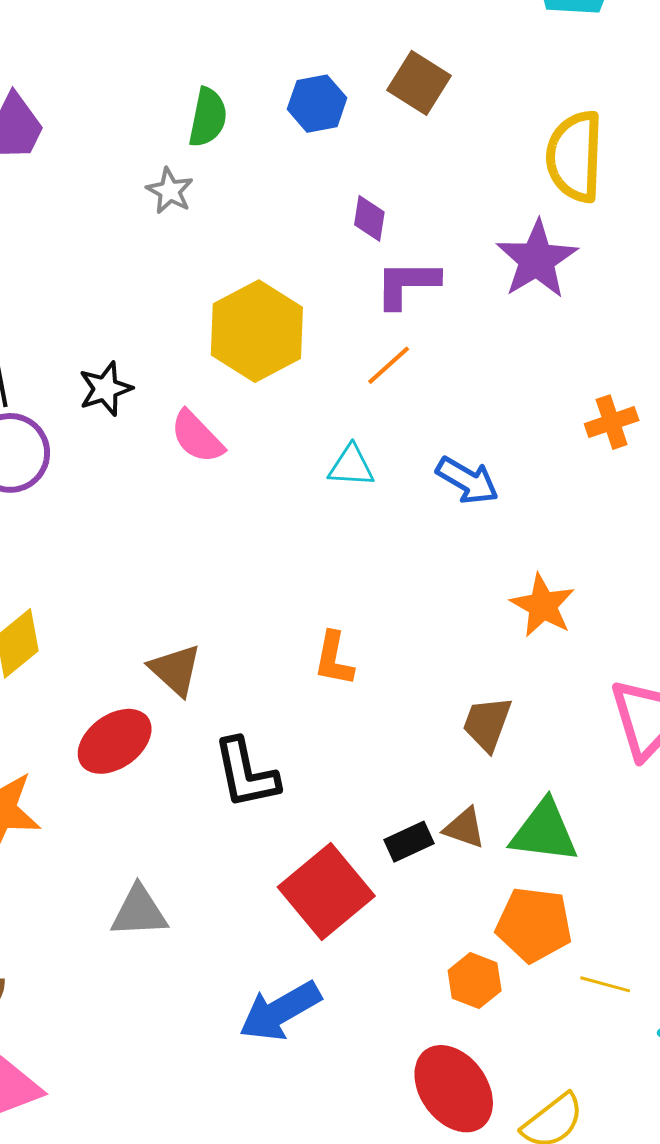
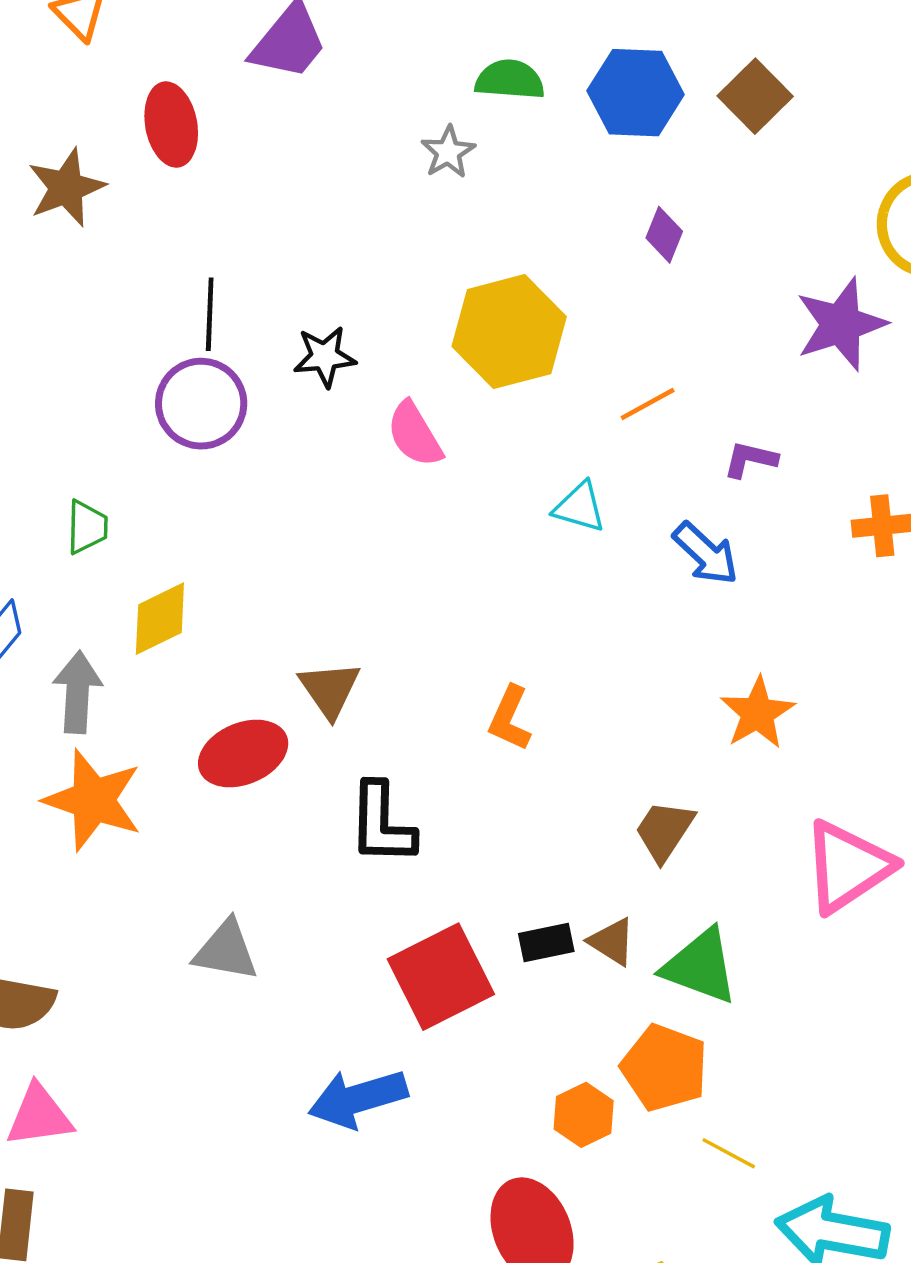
blue hexagon: (317, 104) -> (636, 93), size x1.4
green semicircle: (208, 117) -> (510, 80), turned -110
purple L-shape: (407, 284) -> (750, 459), moved, size x0.7

